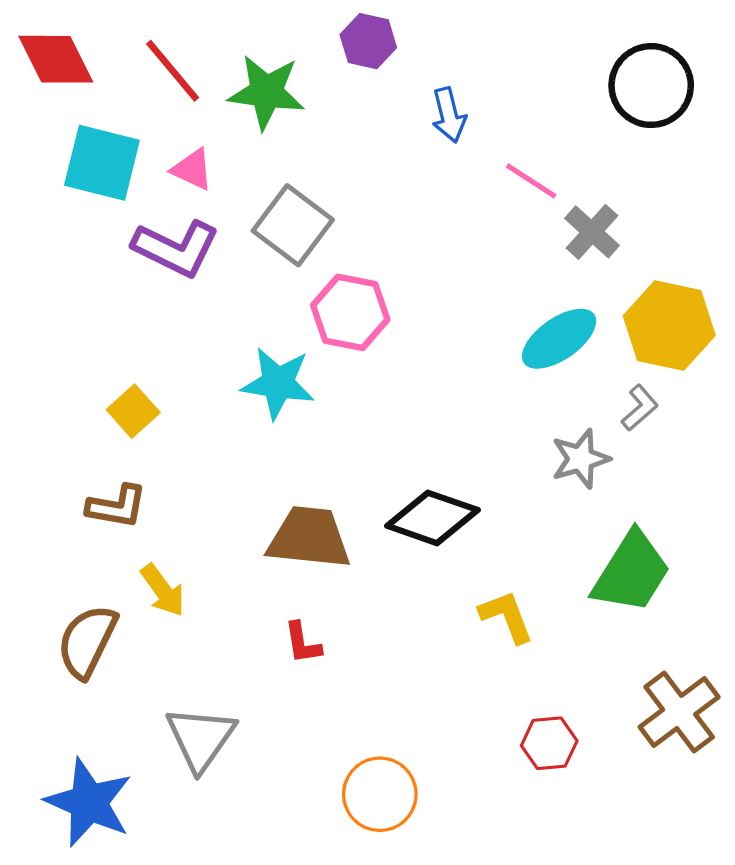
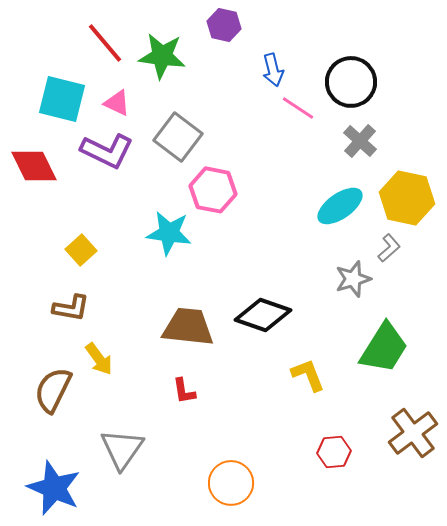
red diamond: (56, 59) -> (34, 166), moved
black circle: (651, 86) -> (351, 82), moved
pink line: (531, 181) -> (298, 108), moved

